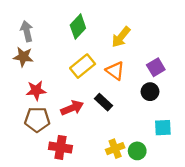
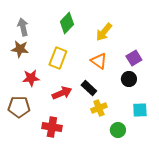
yellow rectangle: (83, 66) -> (58, 58), moved, turned -30
brown pentagon: (37, 120) -> (19, 107), moved
yellow cross: (115, 149) -> (99, 108), moved

